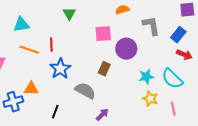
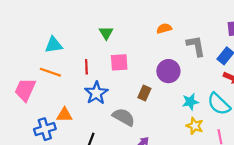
pink square: (103, 34) -> (119, 62), moved
orange line: (29, 50) -> (50, 72), moved

